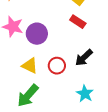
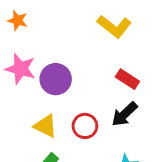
red rectangle: (78, 22) -> (127, 79), moved

